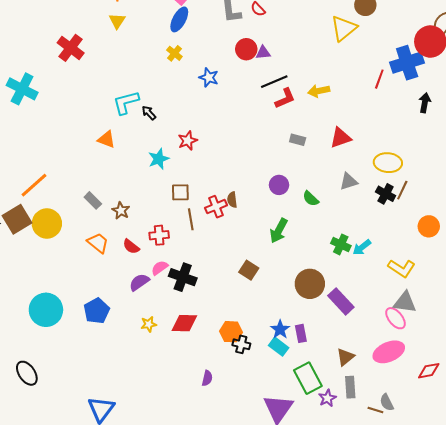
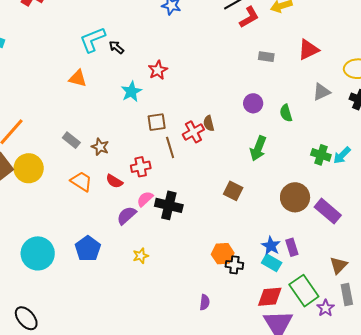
green semicircle: (311, 199) -> (286, 113), turned 36
red diamond: (184, 323) -> (270, 297), moved

